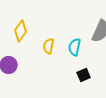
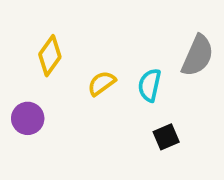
yellow semicircle: (49, 46) -> (102, 83), turned 42

